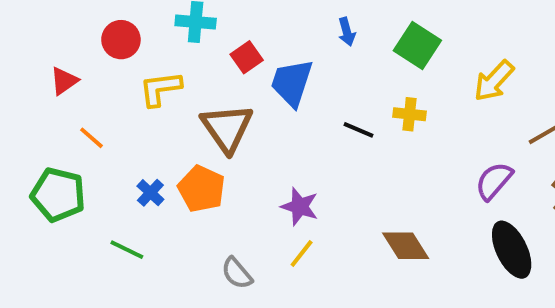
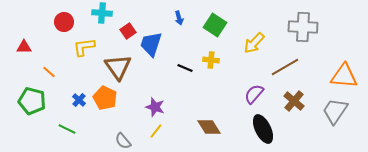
red triangle: (64, 81) -> (24, 47), moved, turned 35

